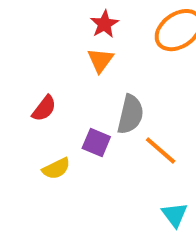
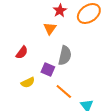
red star: (104, 24) -> (60, 10), moved
orange line: (161, 151) -> (64, 92), moved

